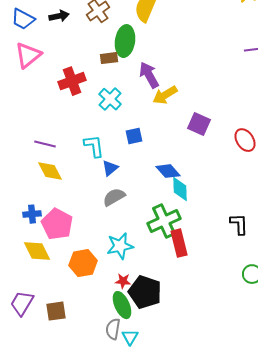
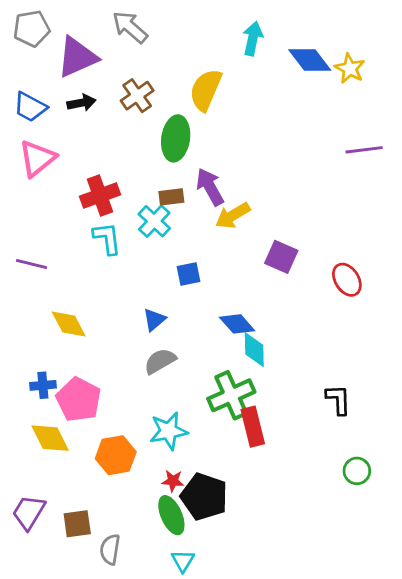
brown rectangle: (109, 58) -> (171, 197), moved
purple line: (45, 144) -> (32, 264), moved
cyan L-shape: (94, 146) -> (107, 238), moved
gray semicircle: (113, 329) -> (110, 549), moved

